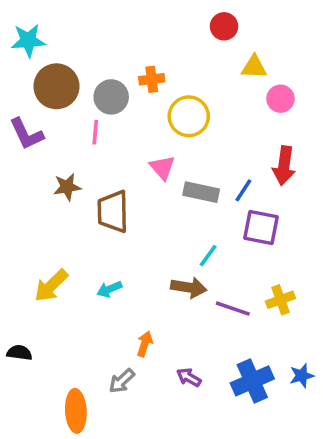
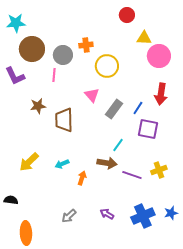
pink circle: (280, 99) -> (159, 56), size x1.5
gray rectangle: (201, 192) -> (114, 109), turned -66
orange arrow: (145, 344) -> (82, 178), moved
orange ellipse: (76, 411) -> (26, 233), moved

